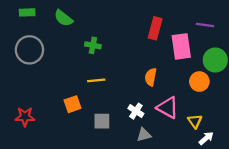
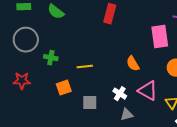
red rectangle: (155, 28) -> (110, 14), moved
green cross: (93, 45) -> (51, 58), moved
orange semicircle: (151, 77) -> (133, 64), turned -42
red star: (25, 117) -> (22, 81), moved

